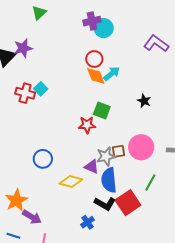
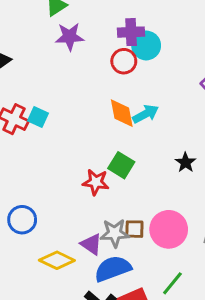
purple star: (23, 48) -> (70, 37), moved
red circle: (94, 59) -> (124, 61), moved
cyan square: (41, 89) -> (38, 117), turned -32
blue semicircle: (109, 180) -> (113, 269), turned 65

